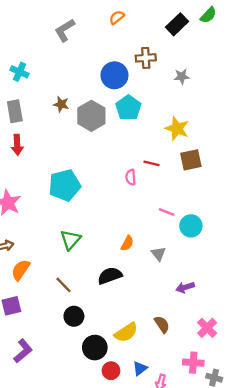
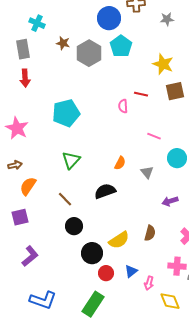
cyan cross: (19, 72) -> (37, 23), moved
cyan circle: (191, 226) -> (177, 158), moved
brown semicircle: (162, 324) -> (150, 233), turned 49

